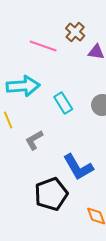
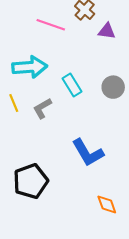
gray L-shape: (34, 140) -> (42, 108), moved
black pentagon: (51, 194) -> (31, 181), moved

